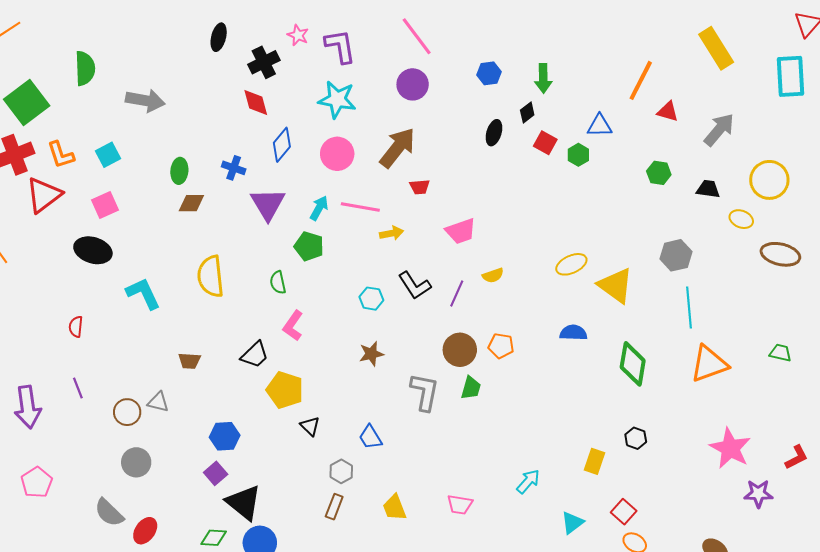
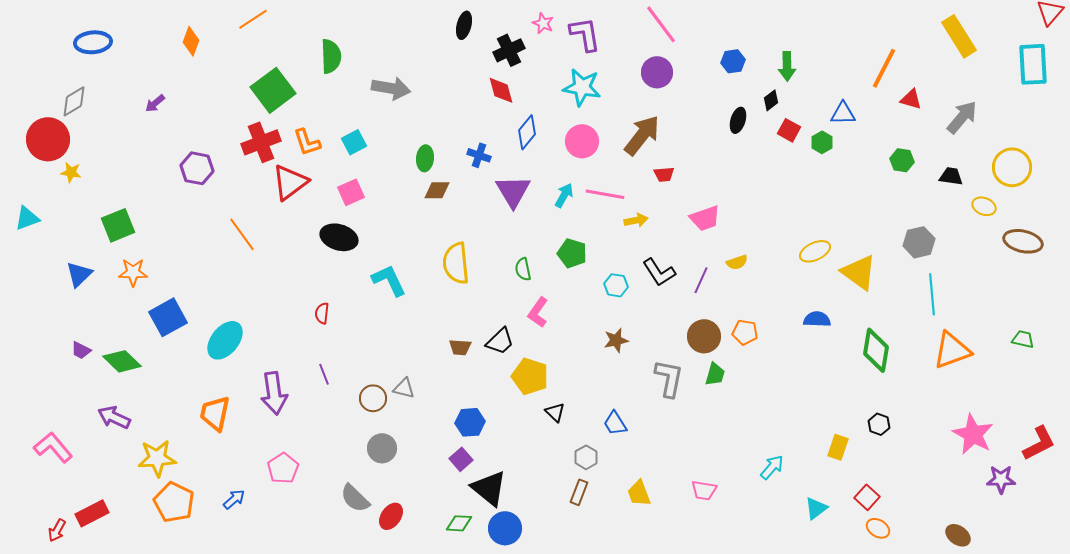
green pentagon: (309, 246) -> (572, 253), moved
brown trapezoid: (189, 361) -> (460, 347), moved
red L-shape: (797, 457) -> (1039, 443), size x1.4

